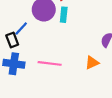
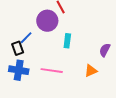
cyan rectangle: (64, 15) -> (67, 41), moved

